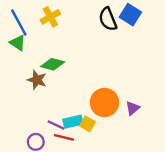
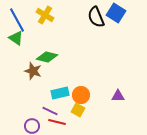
yellow cross: (50, 17) -> (45, 15), turned -30
orange circle: (104, 102) -> (81, 95), moved, size x0.7
purple triangle: (133, 108) -> (118, 96), turned 40
cyan rectangle: (73, 122) -> (60, 93), moved

